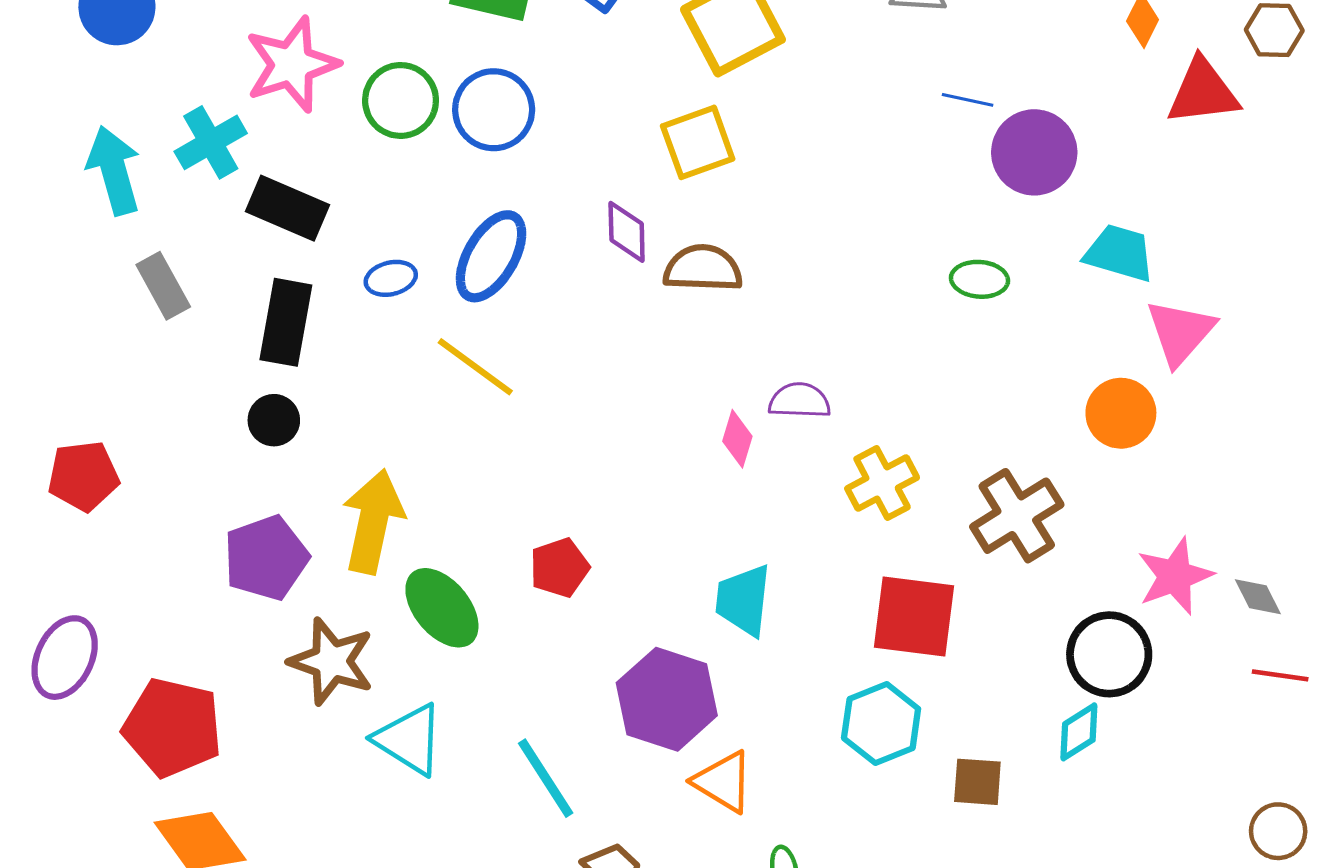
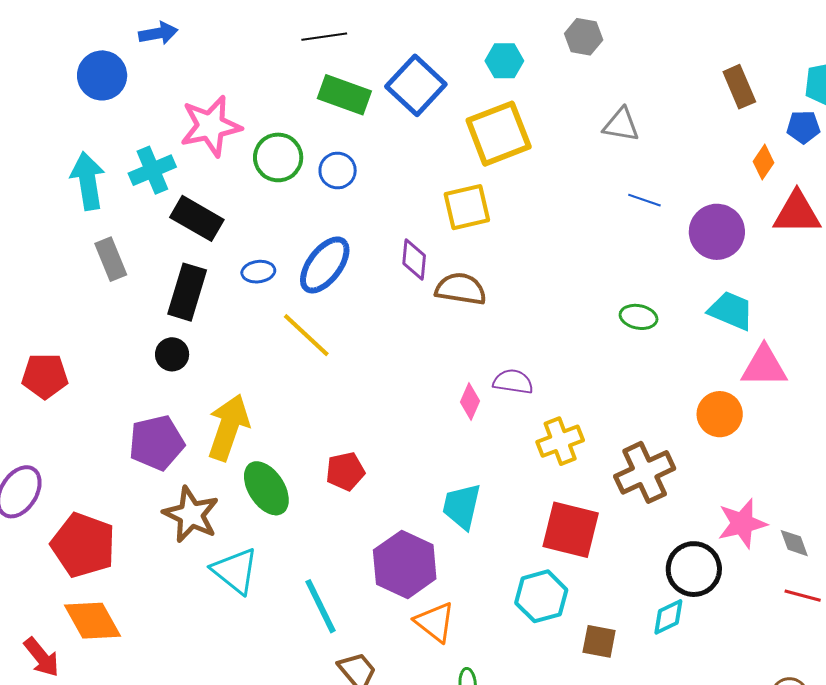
blue circle: (494, 110) -> (338, 171), size x0.7
purple circle: (1034, 152) -> (717, 232), moved
pink triangle: (1180, 332) -> (764, 366), turned 42

